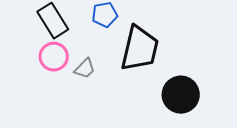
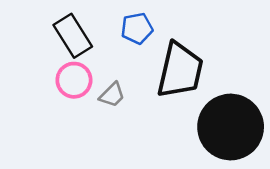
black circle: (181, 95) -> (231, 127), size x1.4

